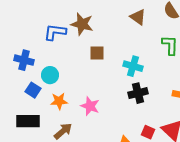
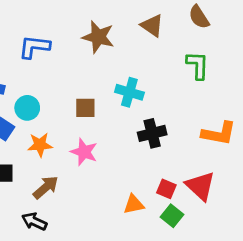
brown star: (82, 24) -> (98, 37), moved
brown square: (97, 53) -> (85, 108), moved
cyan cross: (133, 66) -> (129, 92), moved

